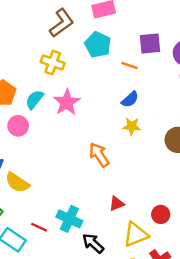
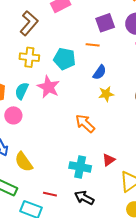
cyan pentagon: (98, 45) -> (65, 59), moved
yellow semicircle: (17, 182) -> (24, 162), turned 35
cyan cross: (69, 219) -> (80, 167), moved
black arrow: (93, 243) -> (84, 198), moved

